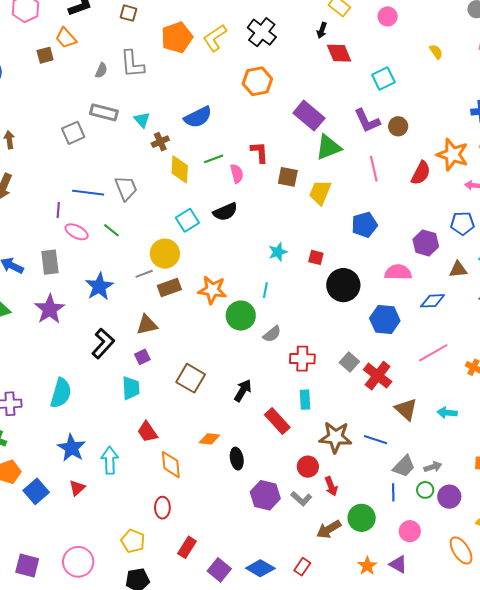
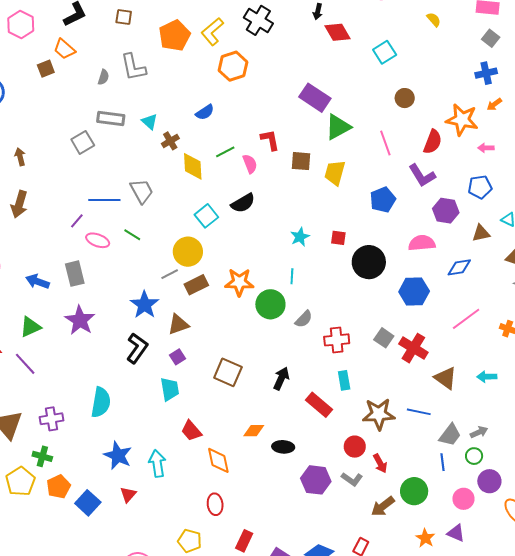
orange hexagon: (257, 81) -> (233, 66), moved
blue semicircle: (198, 117) -> (205, 112), size x0.7
purple L-shape: (367, 121) -> (422, 175), moved
purple line: (58, 210) -> (77, 221), turned 42
blue star: (99, 286) -> (144, 305), moved
black ellipse: (237, 459) -> (283, 447), turned -70
purple circle: (449, 497) -> (489, 481), moved

